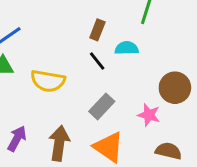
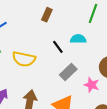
brown rectangle: (97, 30) -> (47, 15), moved
gray rectangle: (102, 106) -> (68, 72), moved

